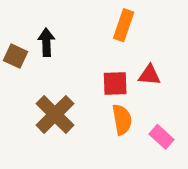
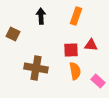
black arrow: (46, 42) -> (41, 16), moved
brown cross: (55, 114) -> (36, 68), turned -35

